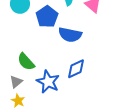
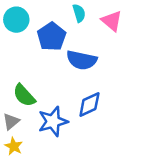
blue star: (48, 82) -> (53, 121), turned 30

